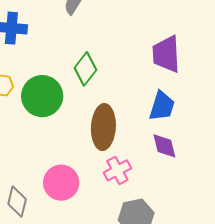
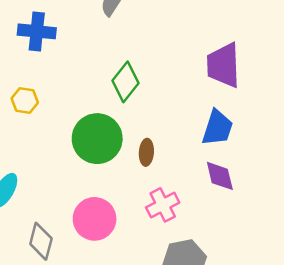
green circle: (42, 96) -> (97, 139), moved
brown ellipse: (103, 127) -> (146, 152), size x0.5

